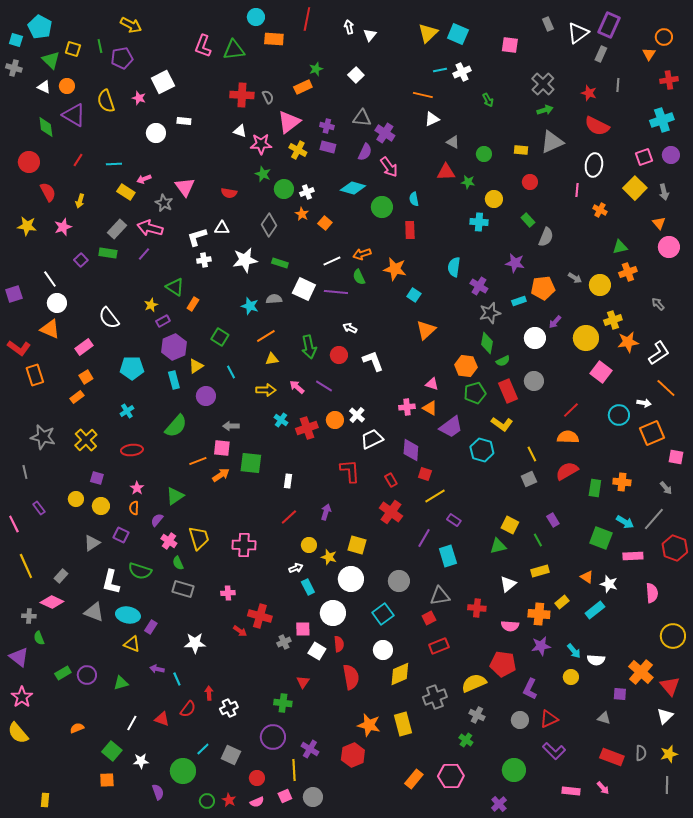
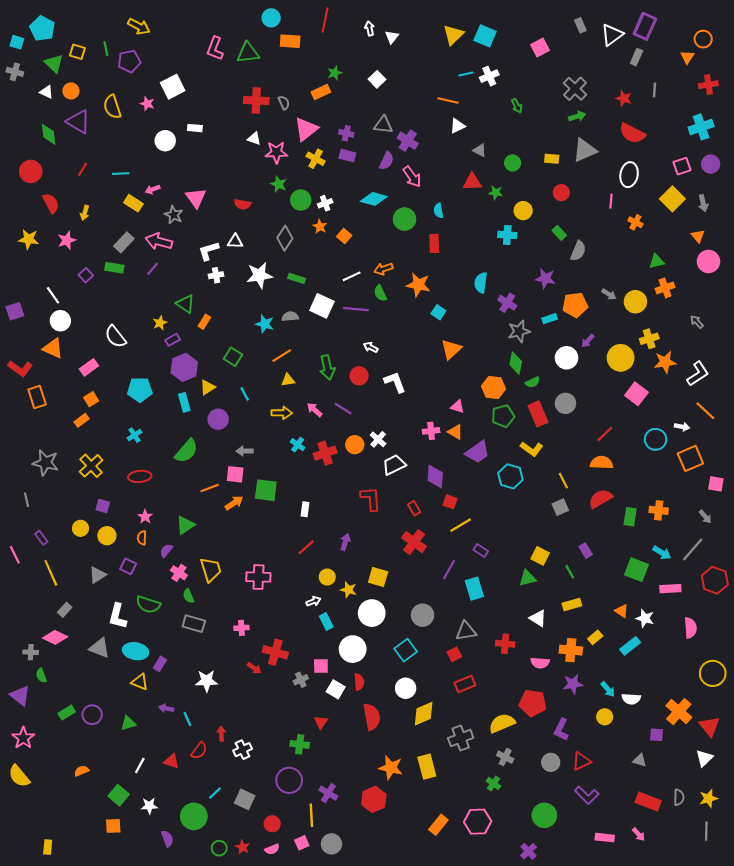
pink square: (510, 45) -> (540, 48), turned -36
yellow line: (26, 566) -> (51, 573), moved
white triangle: (508, 584) -> (538, 618), turned -48

